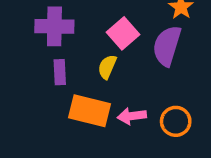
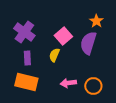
purple cross: (54, 26) -> (24, 32), turned 35
orange rectangle: (90, 111) -> (26, 82), moved

